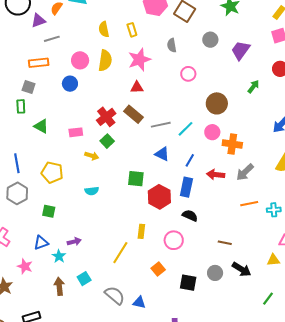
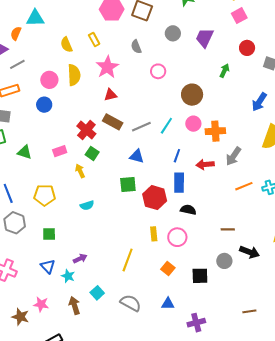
blue triangle: (162, 154) -> (137, 156), moved
yellow arrow: (92, 156) -> (80, 171), turned -120
yellow rectangle: (141, 231) -> (154, 234), moved
blue triangle: (41, 243) -> (48, 266), turned -42
pink star: (25, 266) -> (41, 304), moved
blue triangle: (139, 302) -> (168, 304), moved

